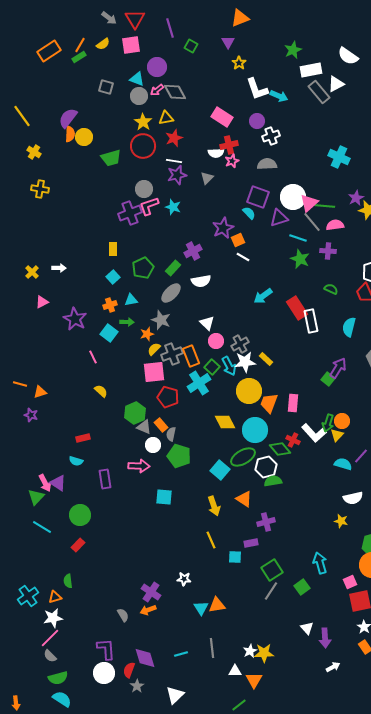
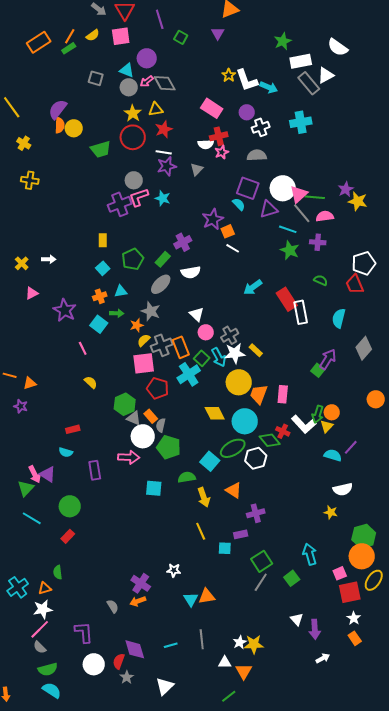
yellow star: (239, 63) -> (229, 75), moved
cyan cross: (339, 157) -> (301, 122), moved, turned -35
white circle: (153, 445) -> (143, 436), size x1.5
green semicircle: (273, 481) -> (187, 477), moved
purple L-shape: (106, 649) -> (84, 632), moved

